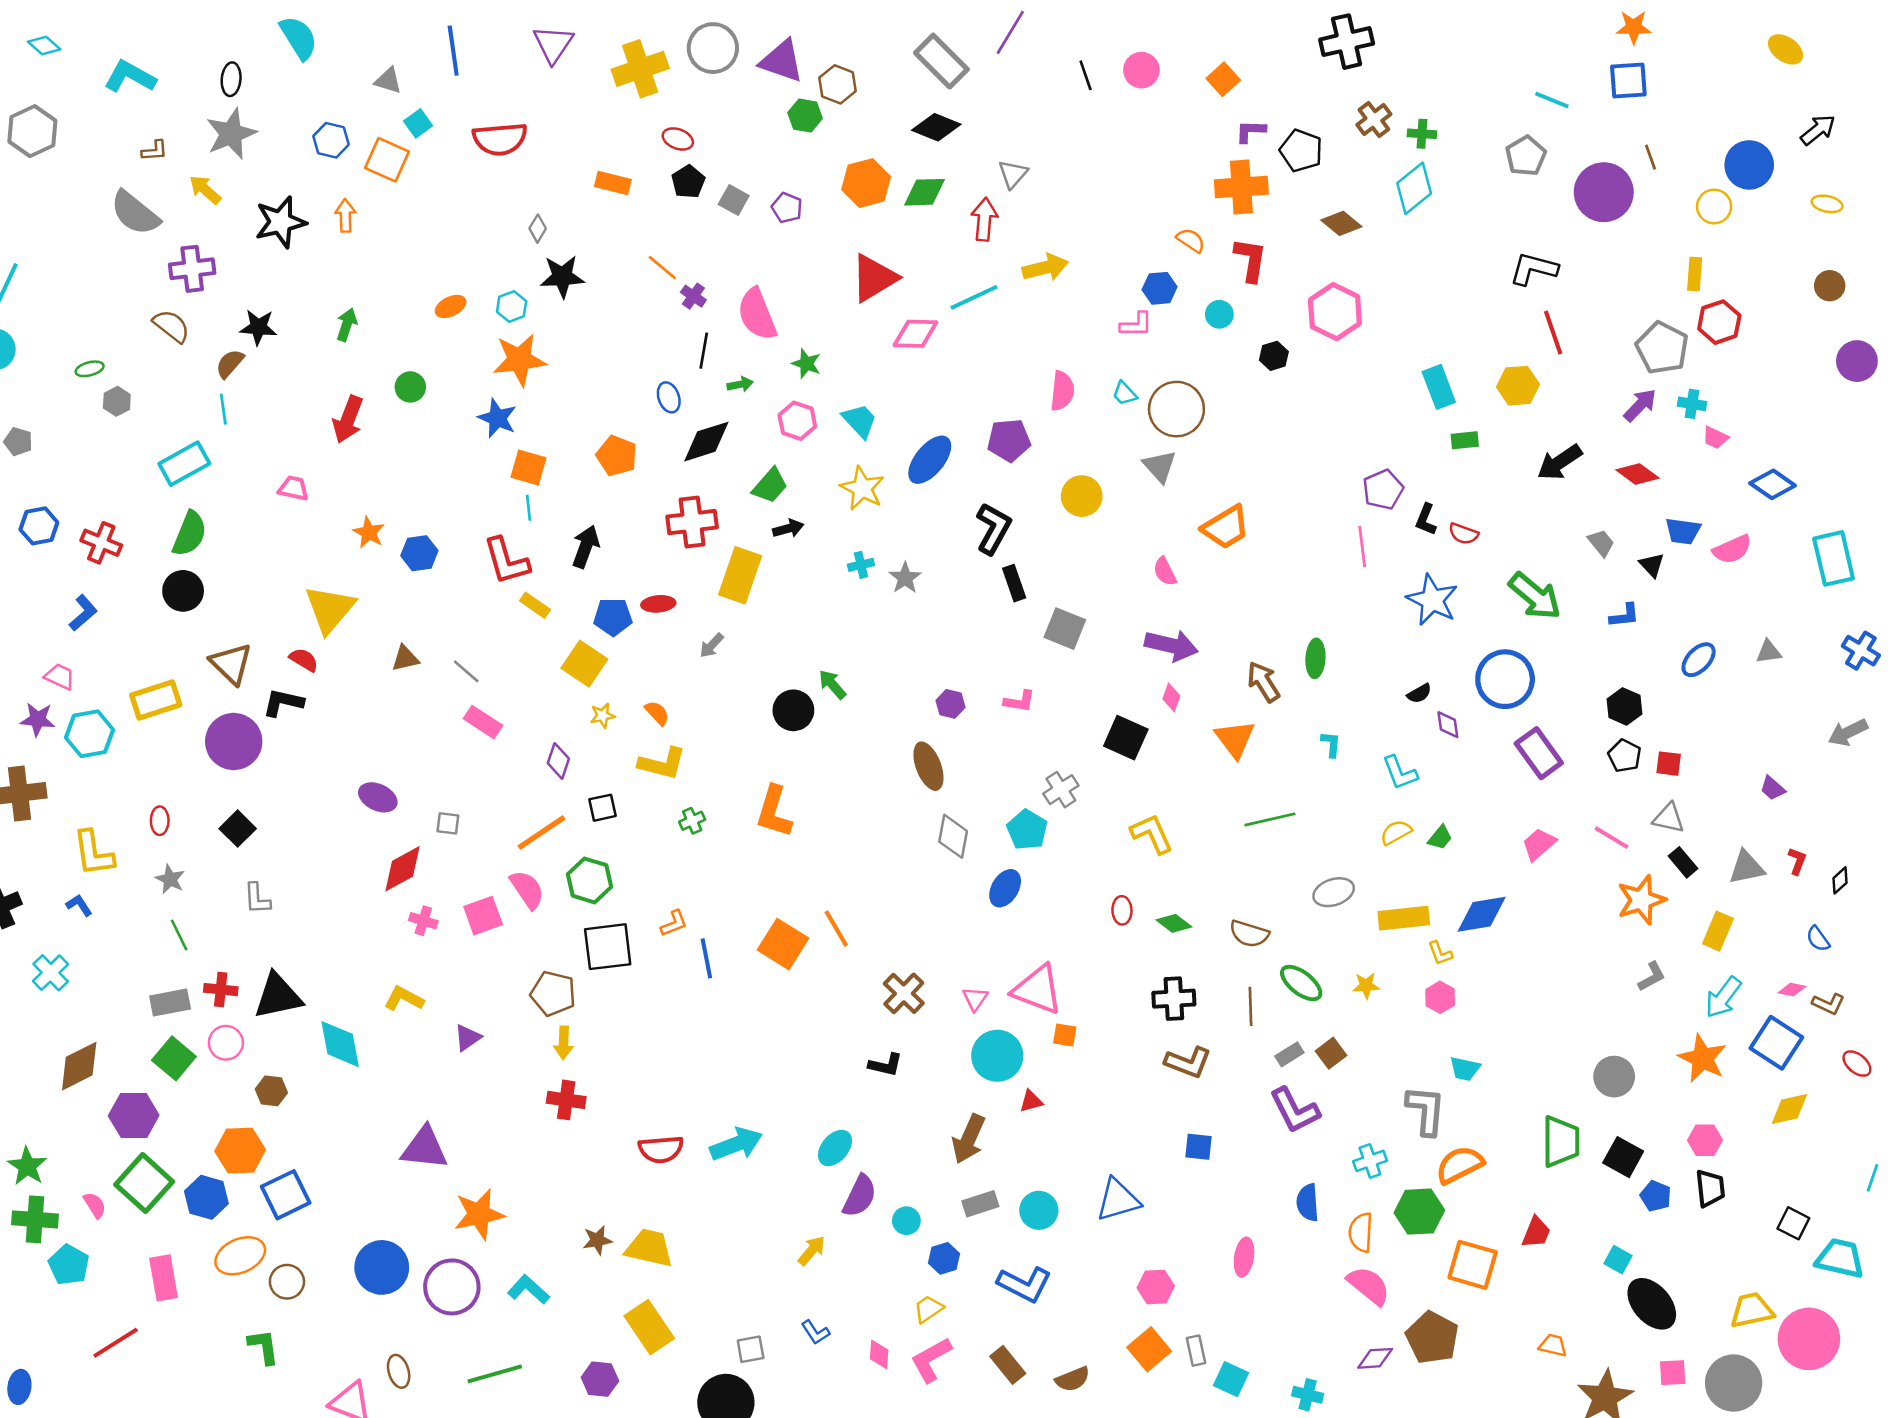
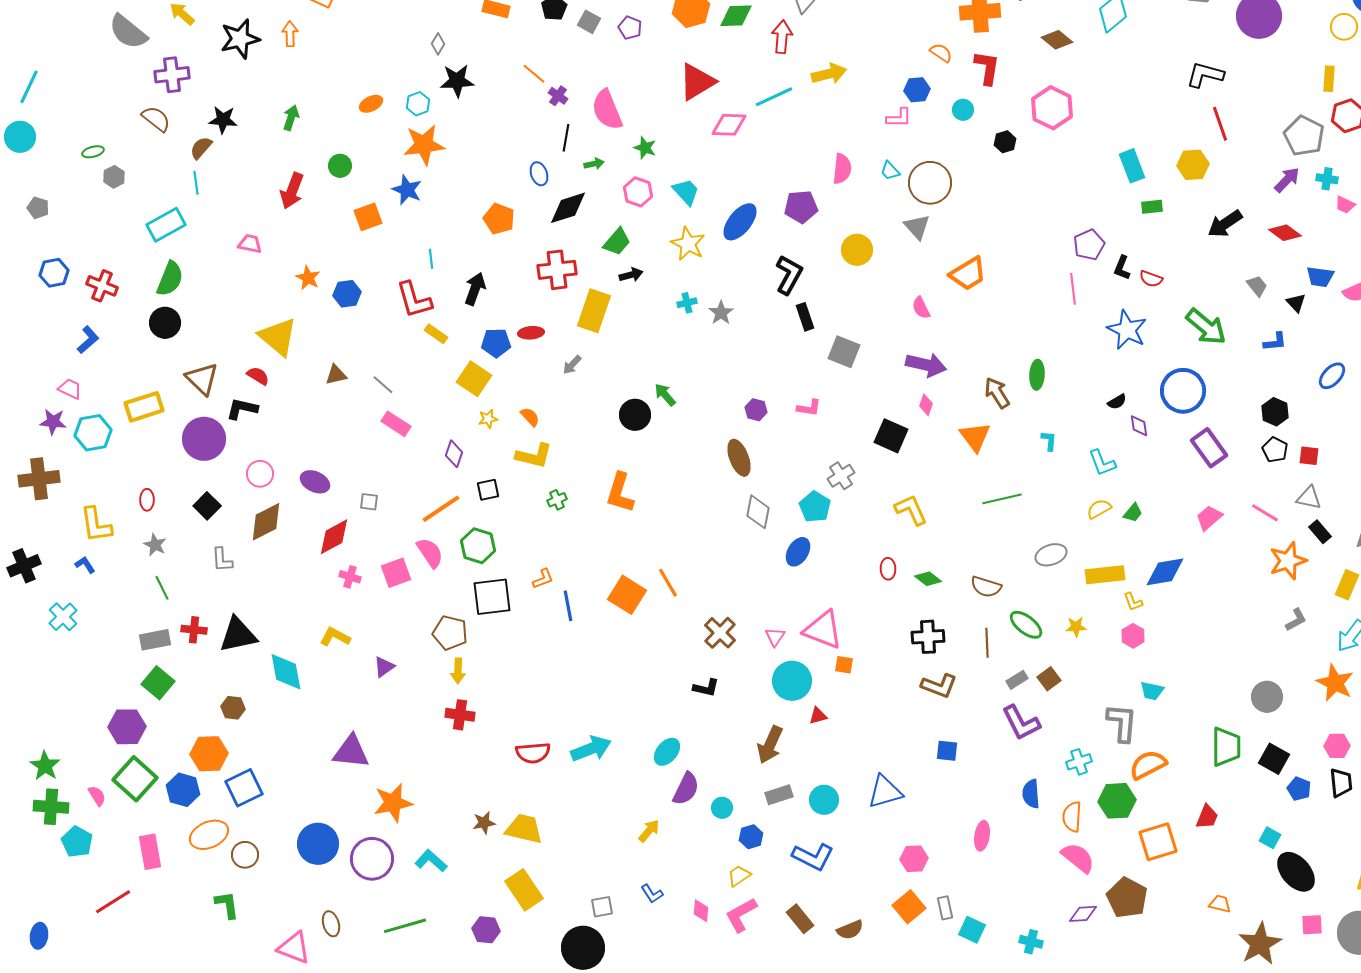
orange square: (528, 467) -> (368, 217), moved, turned -36
yellow triangle: (330, 609) -> (278, 337), turned -30
pink circle: (226, 1043) -> (260, 474), moved
brown diamond: (79, 1066) -> (266, 522), moved
orange square: (1473, 1265) -> (1158, 842), turned -33

